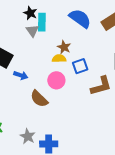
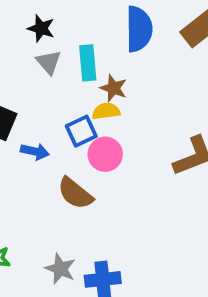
blue semicircle: (80, 18) -> (139, 29), turned 60
cyan rectangle: (42, 22) -> (88, 63), moved
blue square: (80, 66) -> (81, 131), moved

